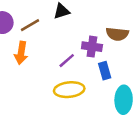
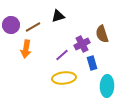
brown semicircle: (117, 34) -> (102, 34), turned 66
purple cross: (92, 47) -> (82, 44), turned -35

